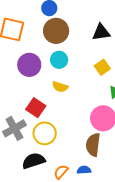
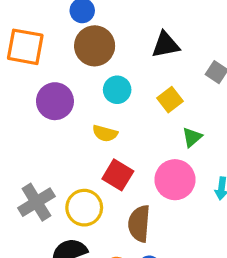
cyan circle: (59, 60) -> (117, 90), moved
red square: (36, 108) -> (118, 175), moved
brown semicircle: (93, 145) -> (139, 224), moved

